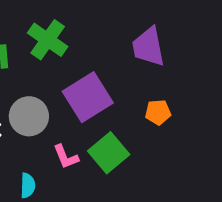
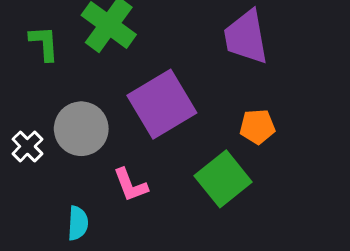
green square: (109, 153) -> (223, 179), moved

